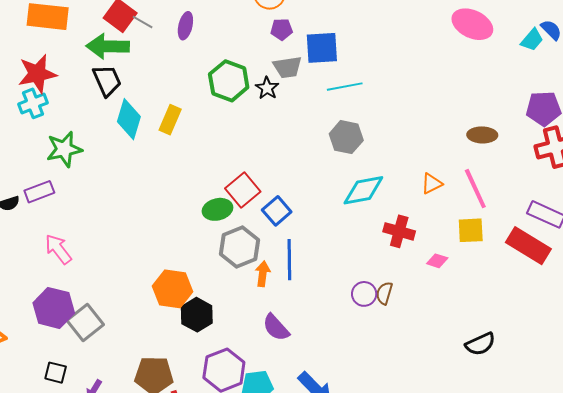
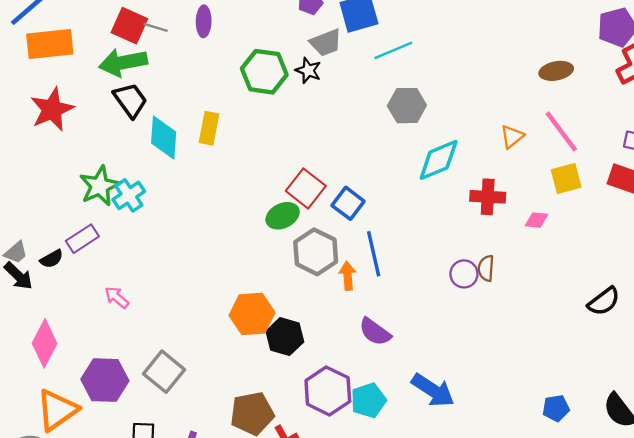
cyan cross: (33, 103) -> (129, 195), moved
pink arrow: (58, 249) -> (117, 297), size x0.7
purple hexagon: (54, 308) -> (105, 380), moved

